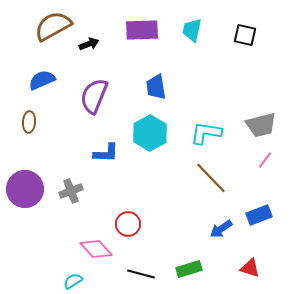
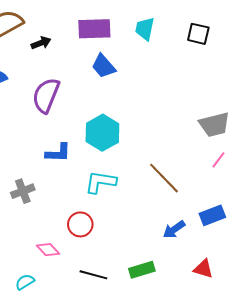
blue trapezoid: (156, 87) -> (103, 66), moved, turned -32
cyan L-shape: (206, 133) -> (100, 182), moved
pink diamond: (96, 249) -> (48, 250), size x0.7

